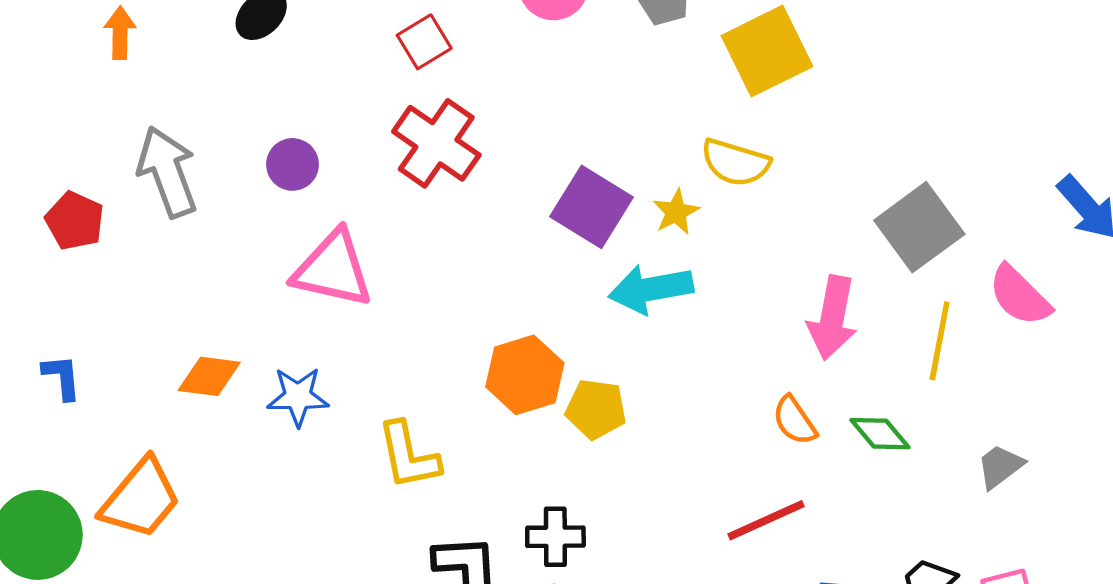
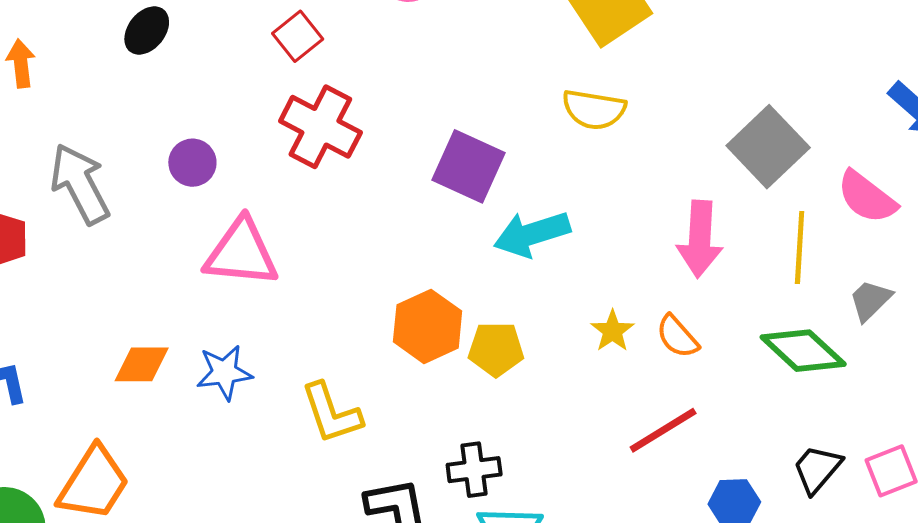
yellow star: (676, 212) -> (612, 331), moved
green diamond: (880, 434) -> (803, 351), moved, size x1.5
gray trapezoid: (1000, 466) -> (870, 300), moved

